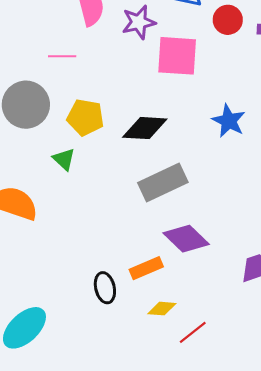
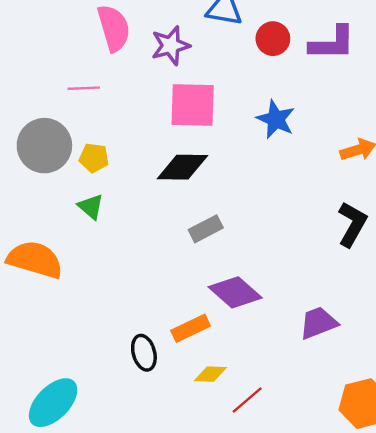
pink square: (177, 56) -> (193, 105), moved
yellow pentagon: (85, 117) -> (94, 158), moved, size x0.7
blue star: (229, 121) -> (276, 119), moved
gray rectangle: (163, 182) -> (206, 229), size x0.6

